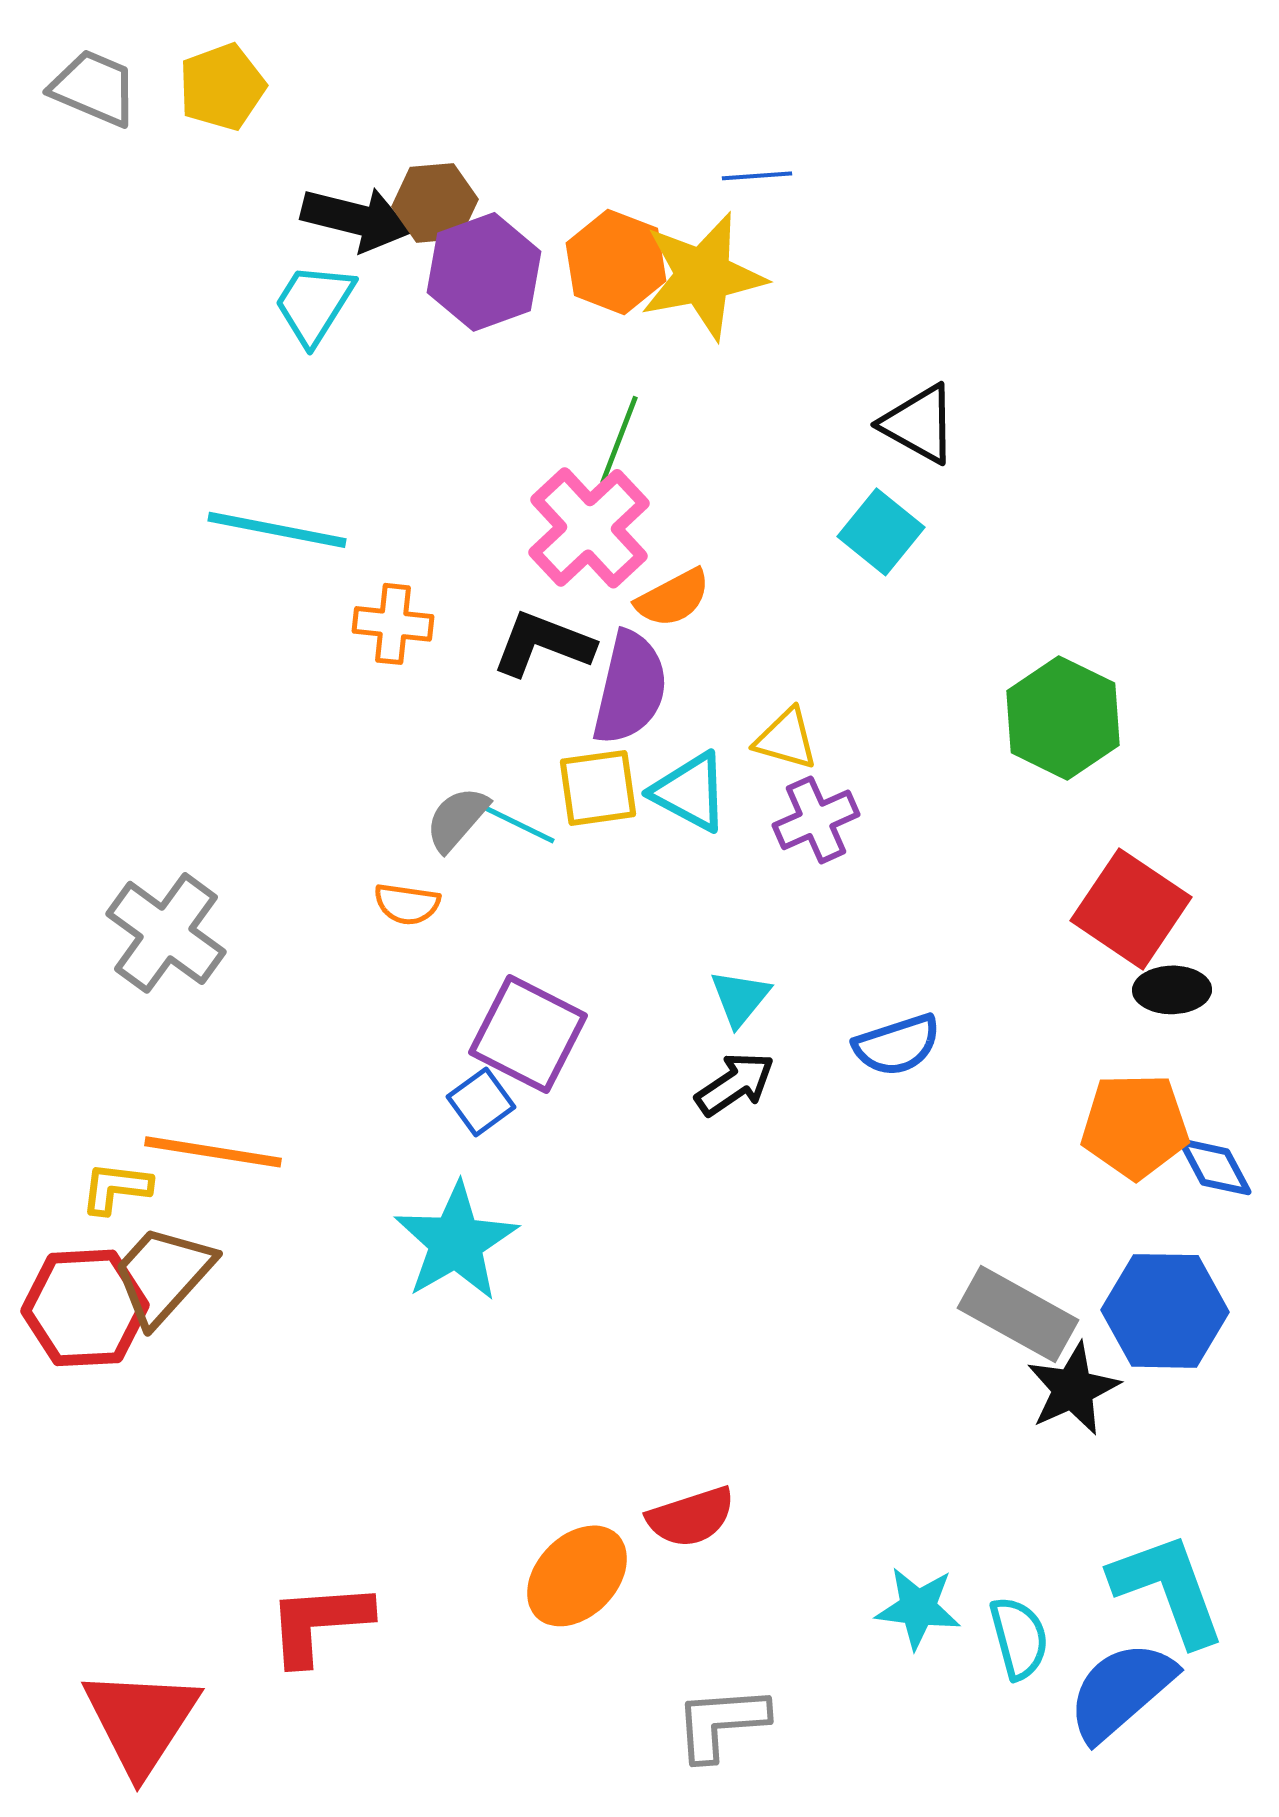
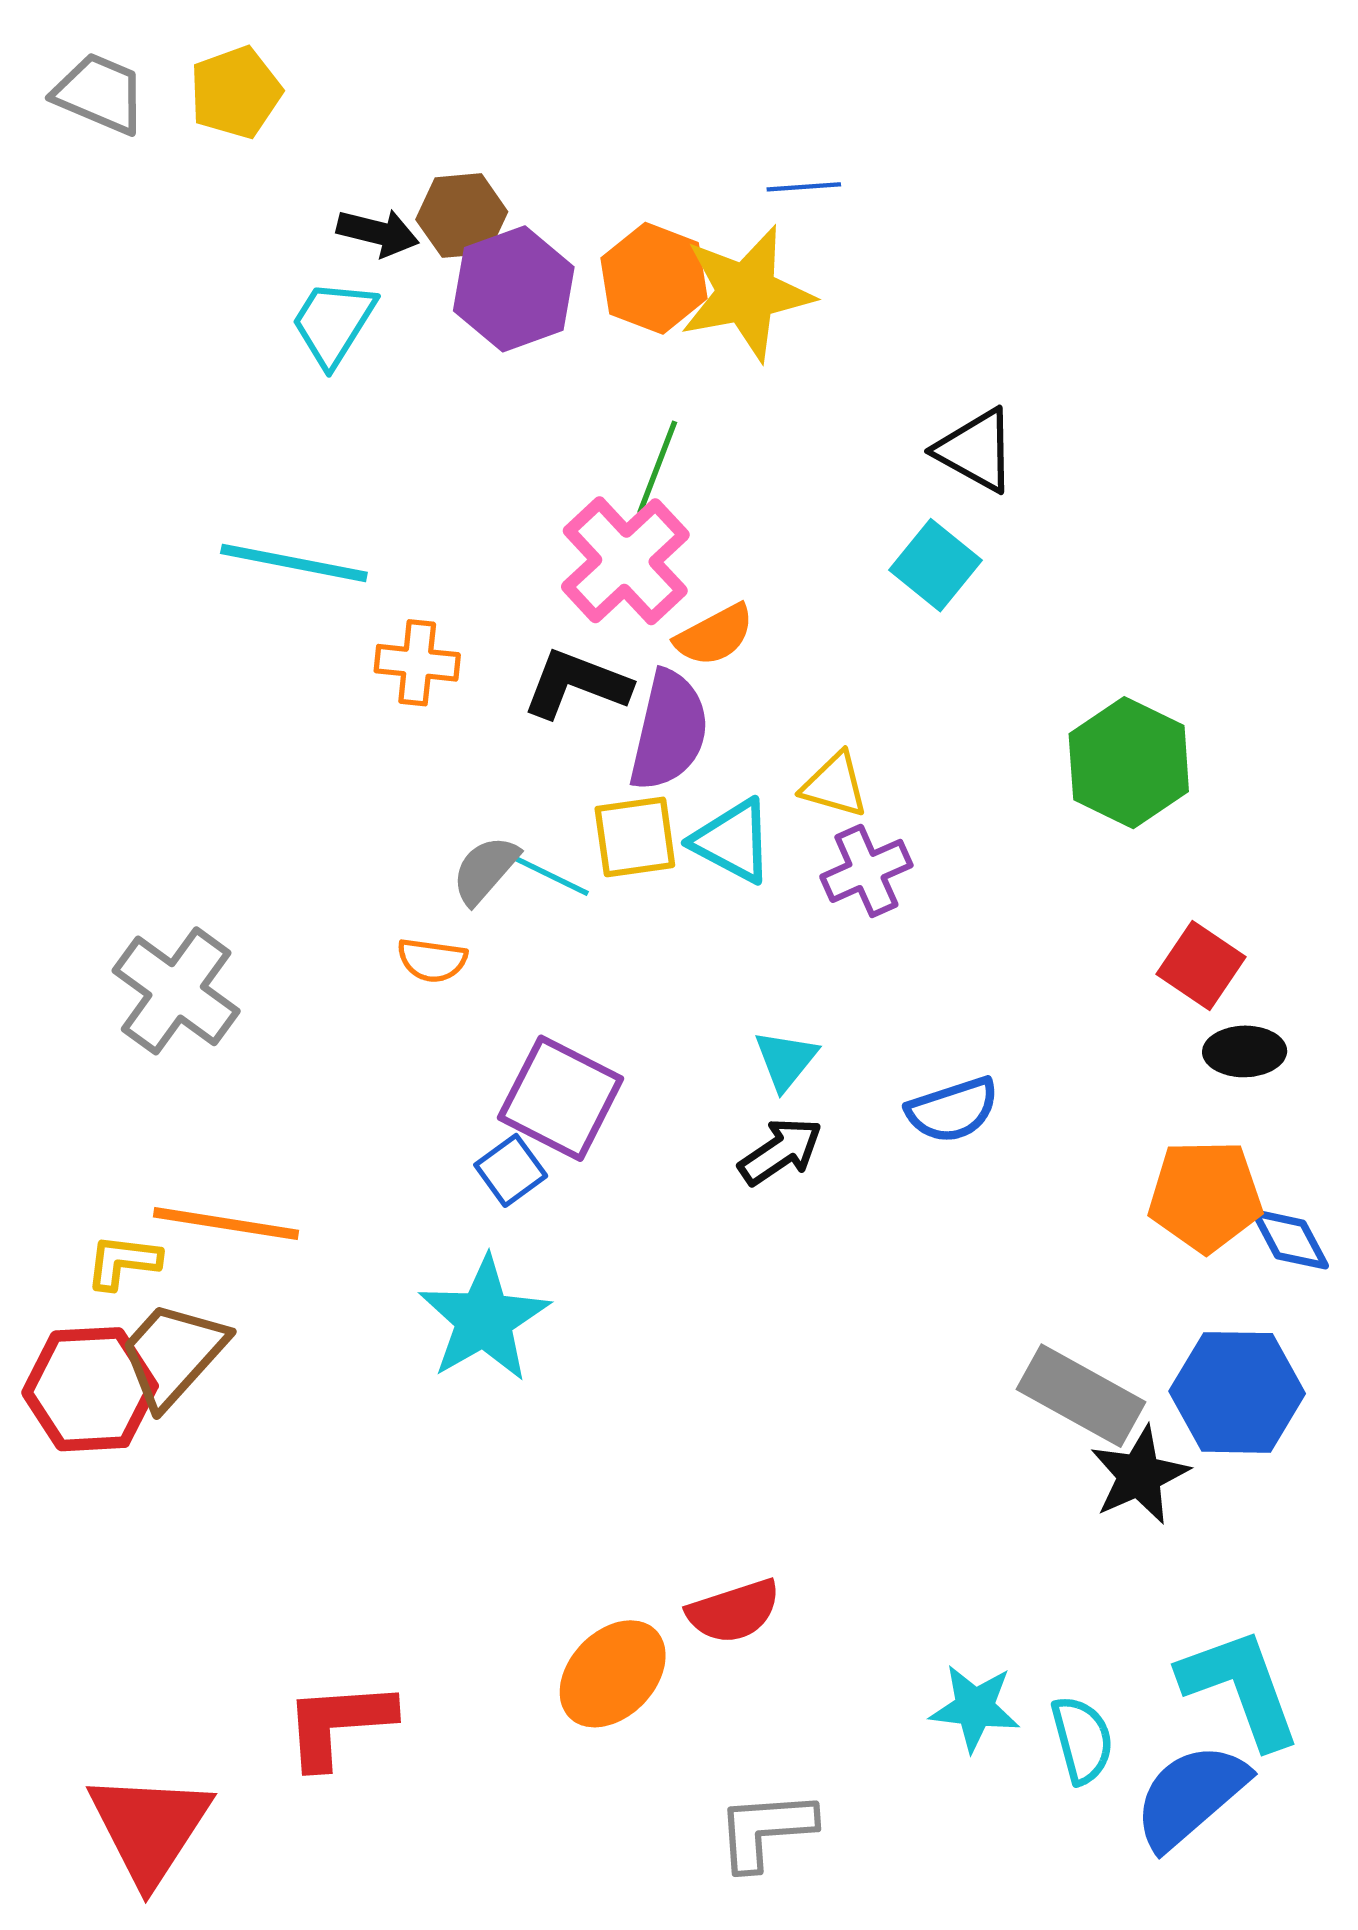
black arrow: (356, 219) -> (378, 233), size x0.7
red square: (1131, 909) -> (1201, 965), size x0.7

